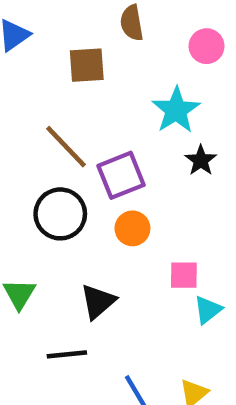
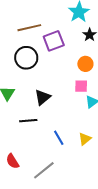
brown line: (66, 147) -> (29, 28), turned -60
orange circle: (132, 228) -> (85, 64), moved

